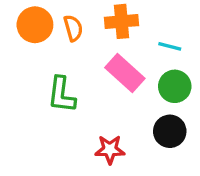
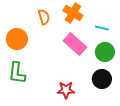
orange cross: (121, 21) -> (73, 13), turned 36
orange circle: (35, 25) -> (17, 39), moved
green L-shape: (62, 95) -> (17, 73), moved

